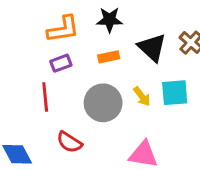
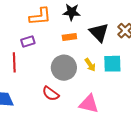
purple rectangle: (61, 63) -> (28, 42), moved
red line: (45, 97) -> (14, 62), moved
red semicircle: (69, 142) -> (51, 94), moved

